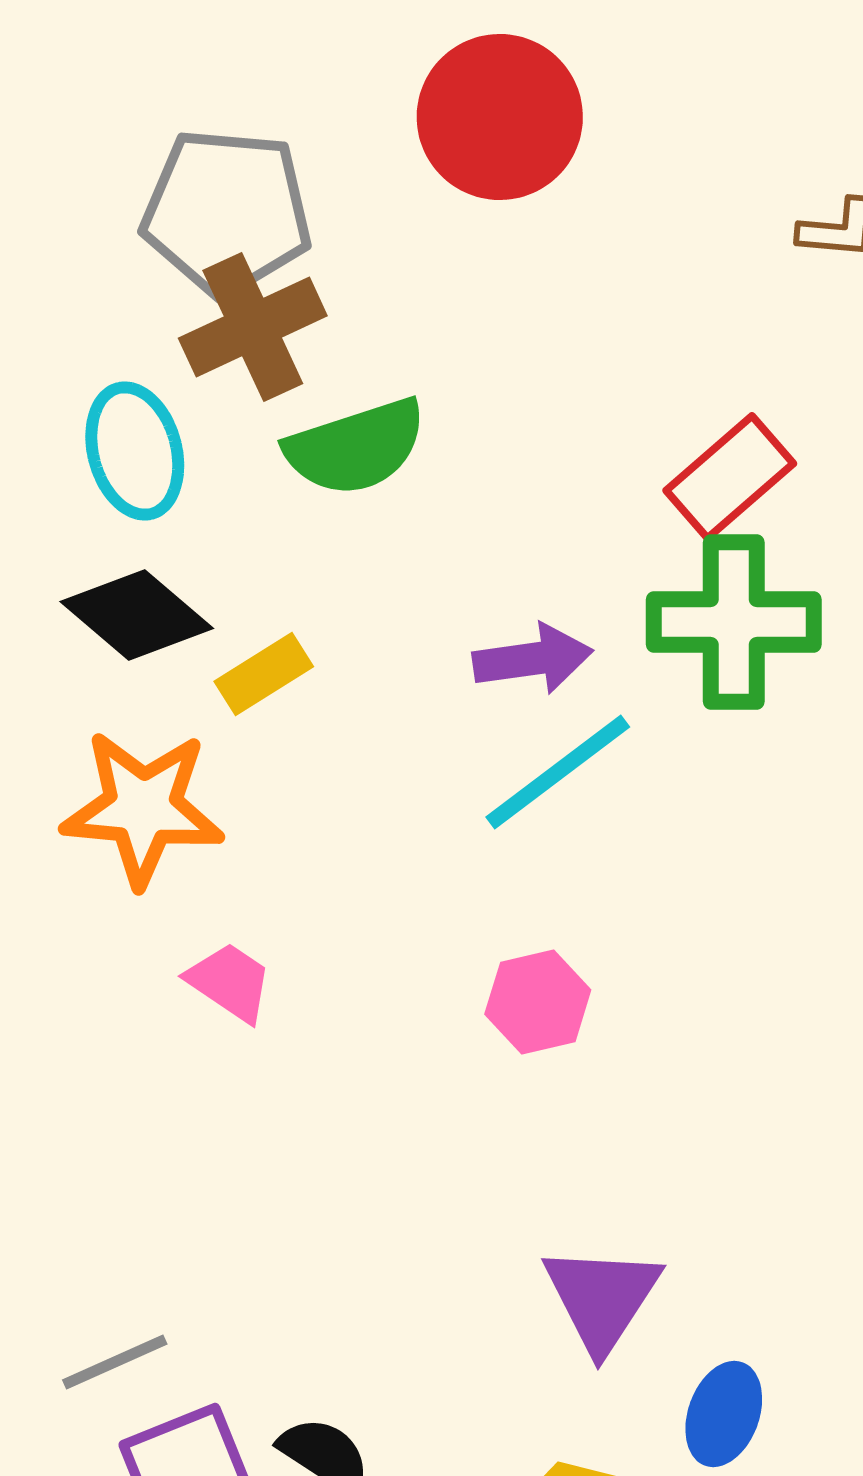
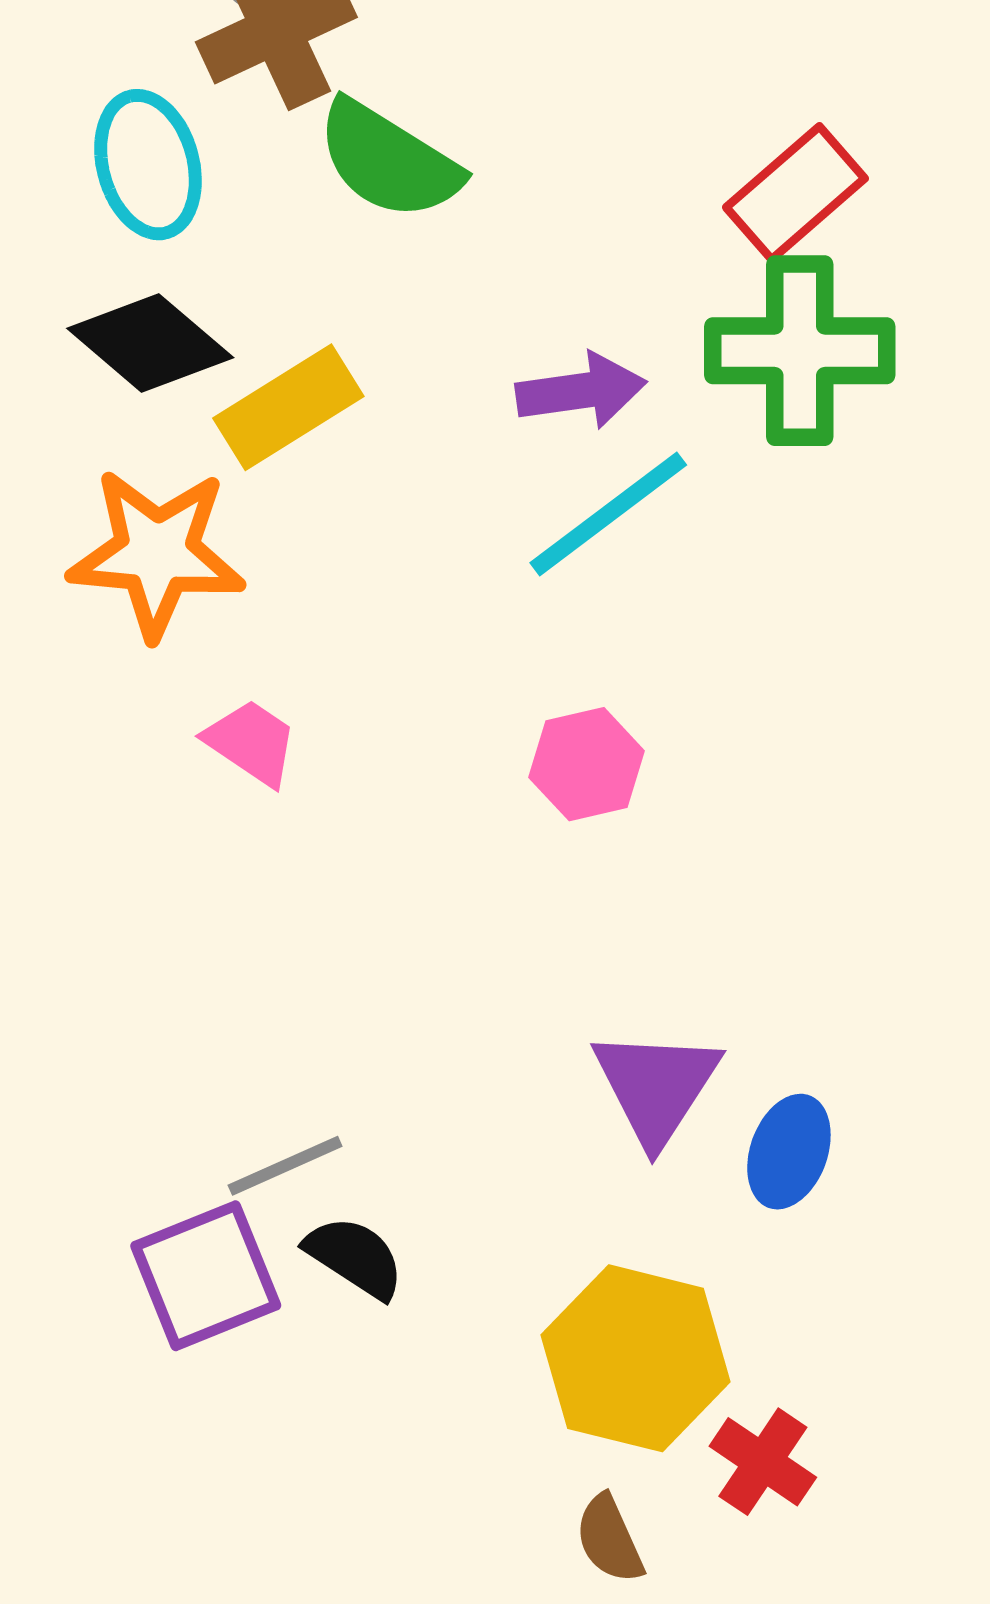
green semicircle: (356, 447) -> (388, 160), turned 50
yellow rectangle: (264, 674) -> (288, 407), size x1.4
gray line: (115, 1362) -> (285, 1166), moved
blue ellipse: (724, 1414) -> (789, 1152), moved

